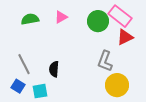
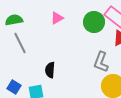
green semicircle: (30, 19) -> (14, 20), moved
gray line: (24, 64) -> (20, 43), moved

